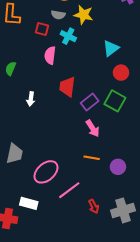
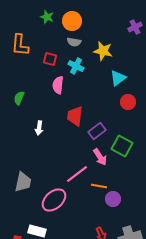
gray semicircle: (58, 15) -> (74, 42), moved
yellow star: (83, 15) -> (103, 51), moved
green square: (115, 101) -> (122, 146), moved
purple circle: (118, 167) -> (113, 199), moved
pink line: (69, 190) -> (77, 174), moved

